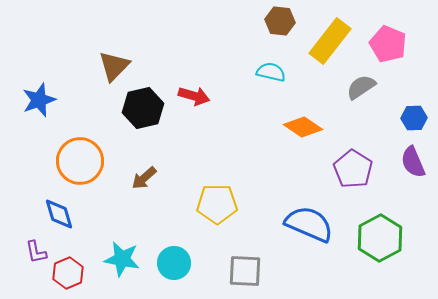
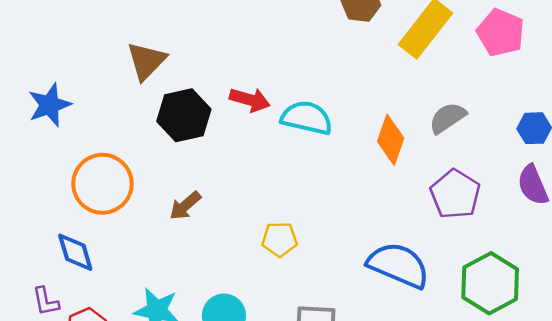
cyan semicircle: (271, 72) -> (307, 118), moved, size x1.4
gray semicircle: (361, 87) -> (448, 118), moved
orange diamond: (303, 127) -> (391, 140), turned 75
yellow pentagon: (217, 204) -> (280, 239), size x0.7

